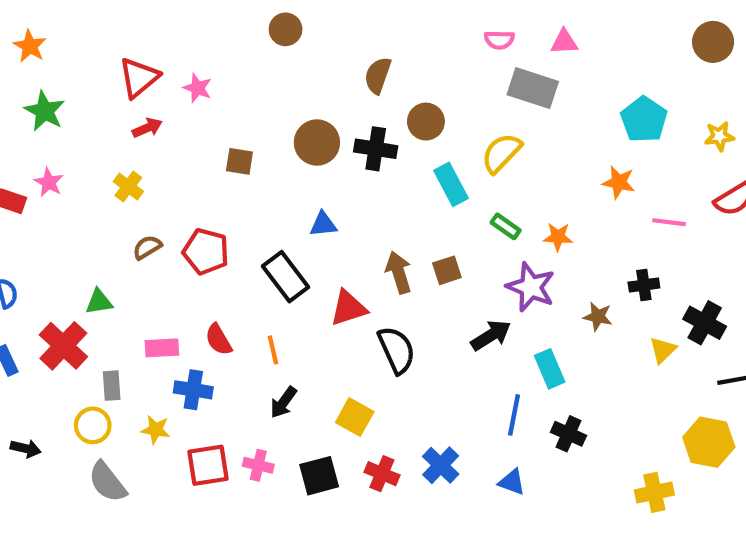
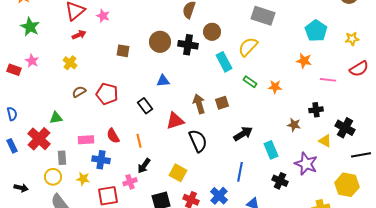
black rectangle: (286, 277) -> (145, 106), size x0.7
purple star: (531, 287) -> (306, 164), moved
yellow triangle: (663, 350) -> (325, 141), turned -48
blue line: (514, 415) -> (240, 172), moved
pink cross: (258, 465) -> (130, 182), moved, turned -32

